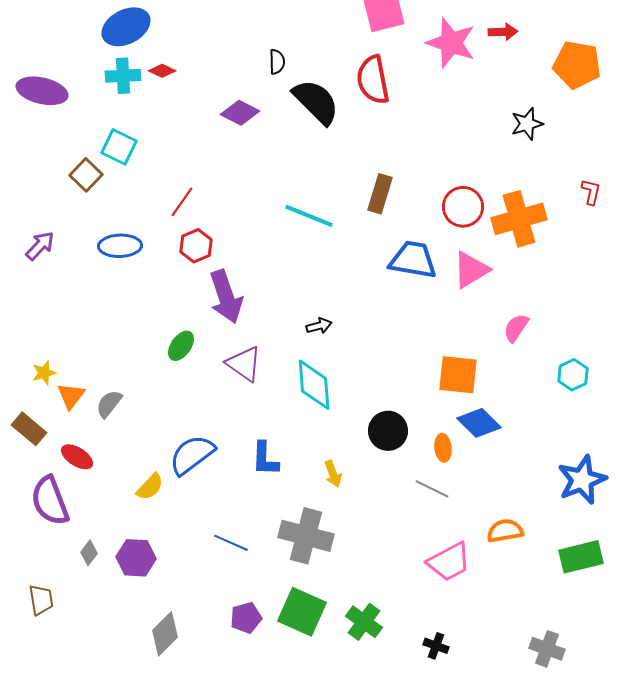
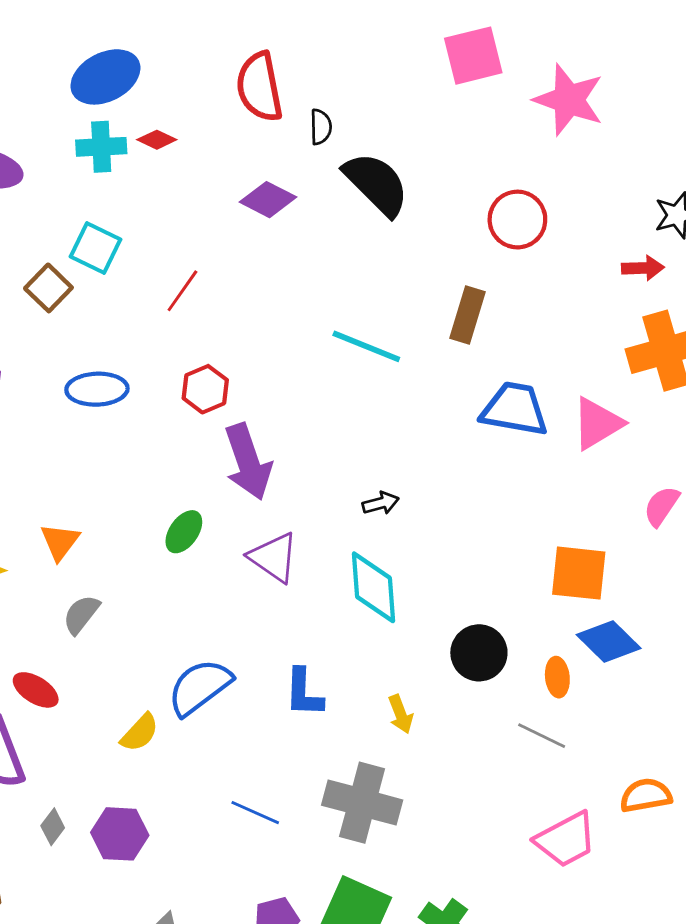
red arrow: (503, 32) -> (643, 268), moved
red semicircle: (373, 80) -> (259, 87), moved
red line: (182, 202) -> (182, 291), moved
red circle: (463, 207) -> (517, 220), moved
orange triangle: (71, 396) -> (60, 542), moved

